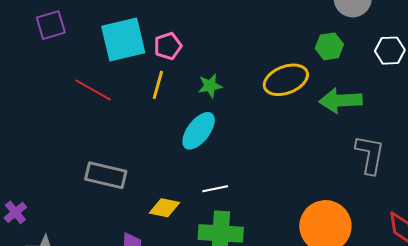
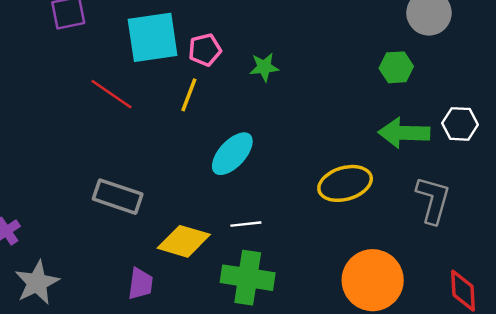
white hexagon: (390, 51) -> (460, 124), moved
yellow ellipse: (286, 80) -> (345, 183), moved
green star: (210, 86) -> (264, 67), moved
yellow diamond: (165, 208) -> (184, 241), size x1.4

